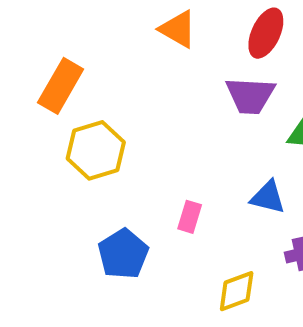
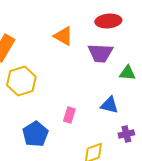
orange triangle: (178, 29) -> (63, 36), moved
red ellipse: (266, 33) -> (108, 21), turned 60

